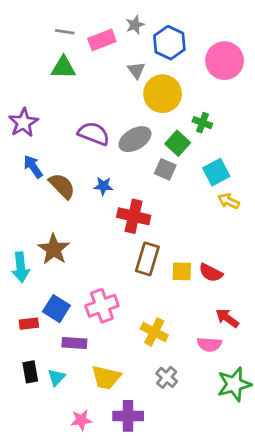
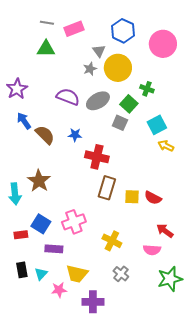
gray star: (135, 25) -> (90, 69), moved
pink star: (81, 420) -> (59, 290), moved

